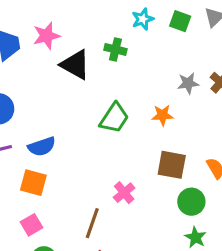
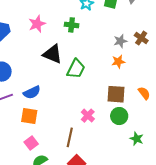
pink star: (46, 36) -> (37, 24), moved
black triangle: (75, 65) -> (53, 54), moved
orange star: (162, 115) -> (118, 62), moved
green circle: (191, 202) -> (119, 116), moved

